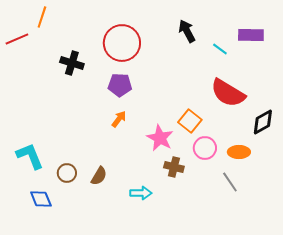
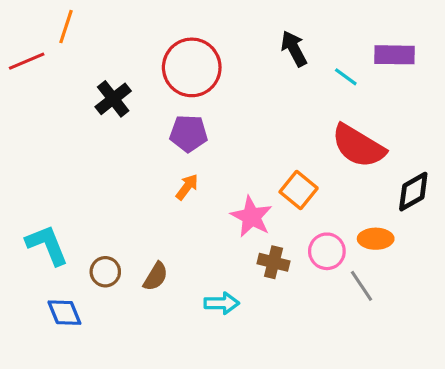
black cross: (72, 63) -> (113, 99), turned 35
pink circle: (205, 148) -> (327, 251), moved

